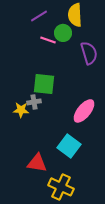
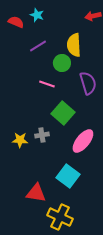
pink line: (48, 40) -> (47, 84), moved
green square: (44, 84) -> (63, 113), moved, turned 35
gray cross: (34, 102) -> (42, 135), moved

